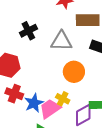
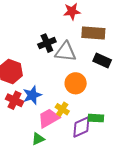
black cross: (28, 31) -> (47, 43), moved
blue star: (34, 103) -> (32, 95), moved

